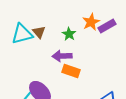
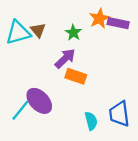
purple rectangle: (107, 26) -> (118, 23), turned 42
purple arrow: (62, 56) -> (65, 58), turned 138

